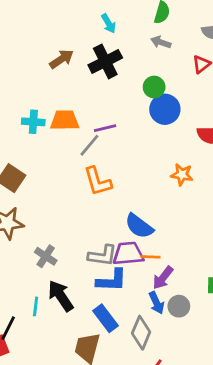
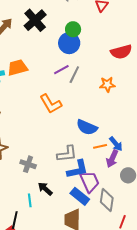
blue circle: (165, 109) -> (69, 43), moved
purple line: (105, 128) -> (61, 70), moved
gray line: (89, 145) -> (74, 75), moved
purple trapezoid: (128, 254) -> (90, 182), moved, turned 85
black arrow: (61, 296) -> (45, 189), size x0.7
blue arrow: (156, 303) -> (116, 144), moved

